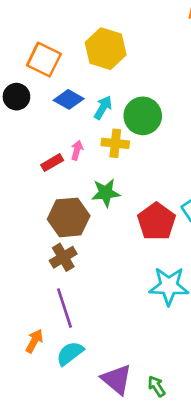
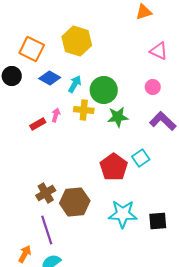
green star: (106, 193) -> (118, 117), moved
brown hexagon: (69, 217) -> (75, 202), moved

